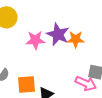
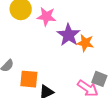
pink star: (35, 40) -> (46, 17), moved

